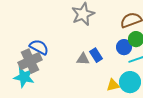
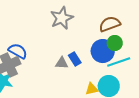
blue circle: (124, 47) -> (103, 51), size x1.5

